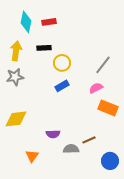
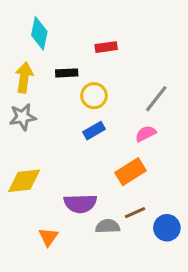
red rectangle: (49, 22) -> (106, 47), moved
orange rectangle: (108, 108) -> (130, 172), moved, turned -54
purple semicircle: (53, 134) -> (80, 203), size x1.5
blue circle: (110, 161) -> (167, 228), moved

